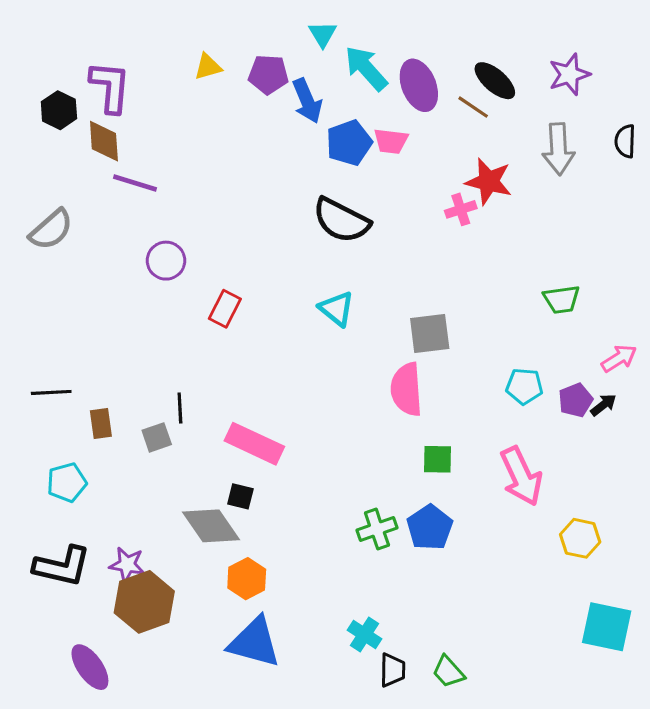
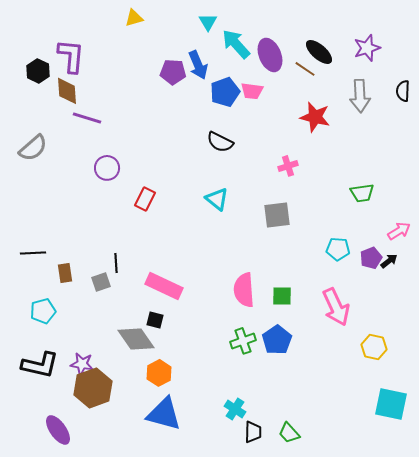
yellow triangle: (208, 67) -> (134, 18), moved
purple pentagon: (268, 74) -> (173, 72), moved
pink cross: (461, 209) -> (288, 166), moved
black semicircle: (341, 220) -> (220, 142), size x0.7
pink semicircle: (406, 389) -> (244, 290), moved

